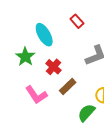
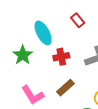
red cross: (54, 67) -> (61, 57), moved, turned 35

